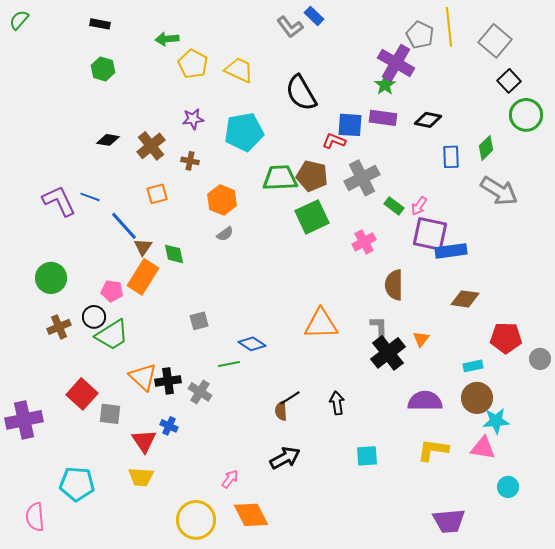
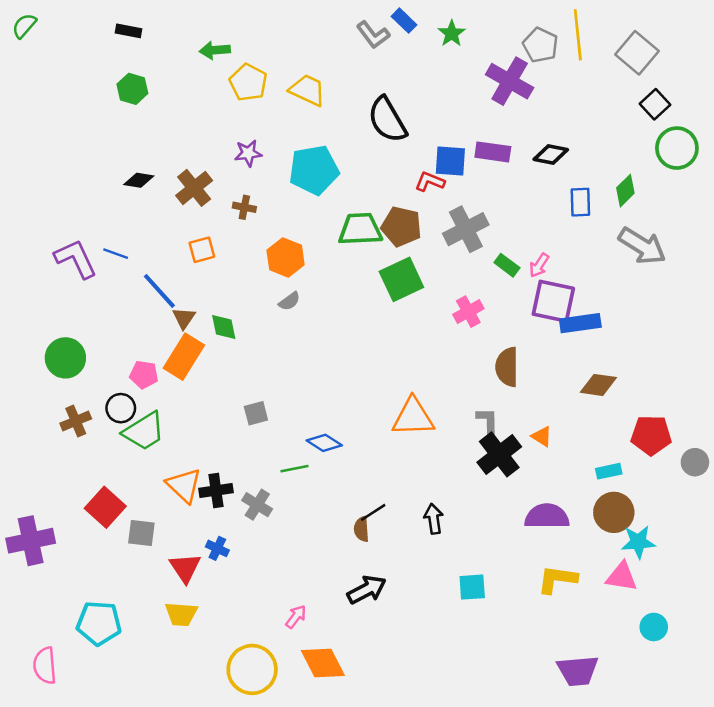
green star: (385, 85) -> (452, 33), moved
orange triangle: (421, 339) -> (542, 436), turned -36

